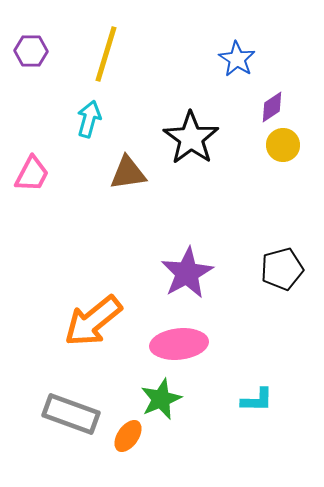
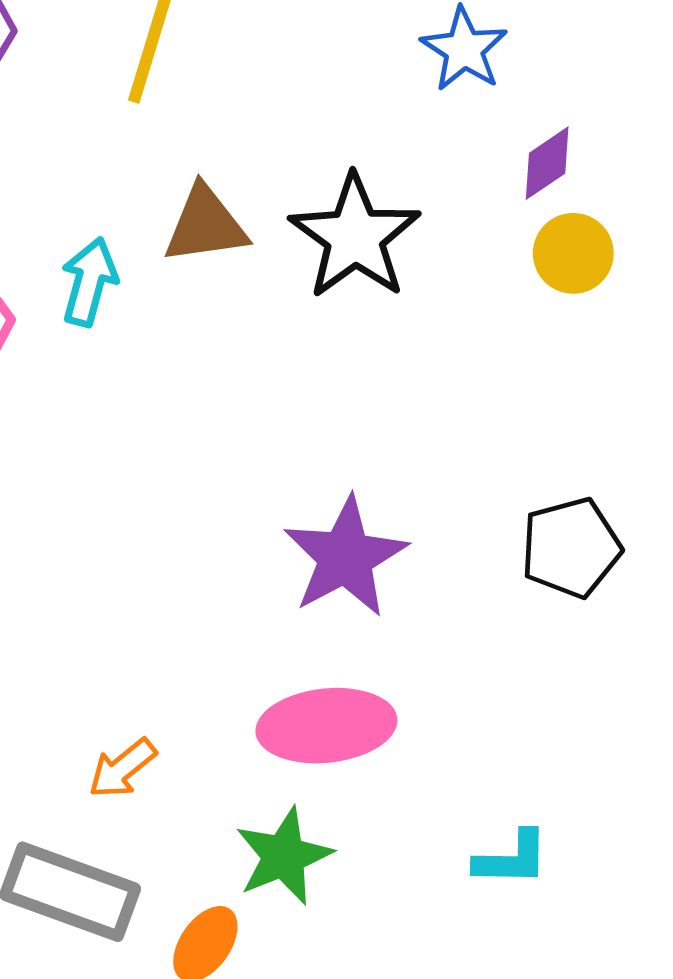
cyan arrow: (89, 119) -> (89, 282), moved
brown triangle: (128, 173) -> (205, 225), moved
orange arrow: (93, 321) -> (122, 768), moved, size x0.5

